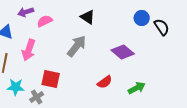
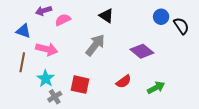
pink arrow: (29, 50) -> (47, 49), turned -95
red square: (51, 79) -> (80, 85), moved
cyan star: (16, 87) -> (46, 79), moved, turned 30

